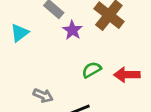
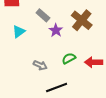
gray arrow: (43, 95) -> (40, 65), moved

